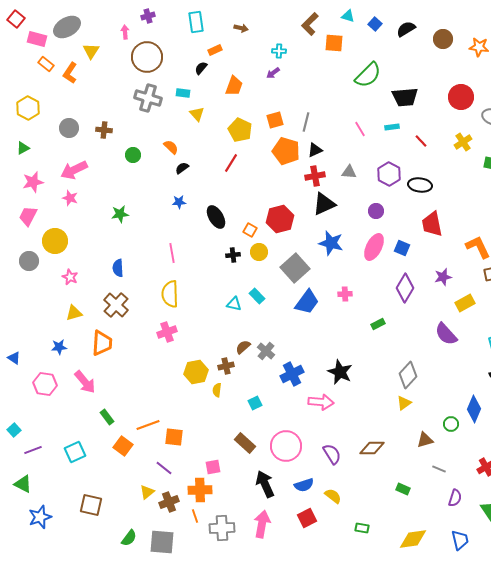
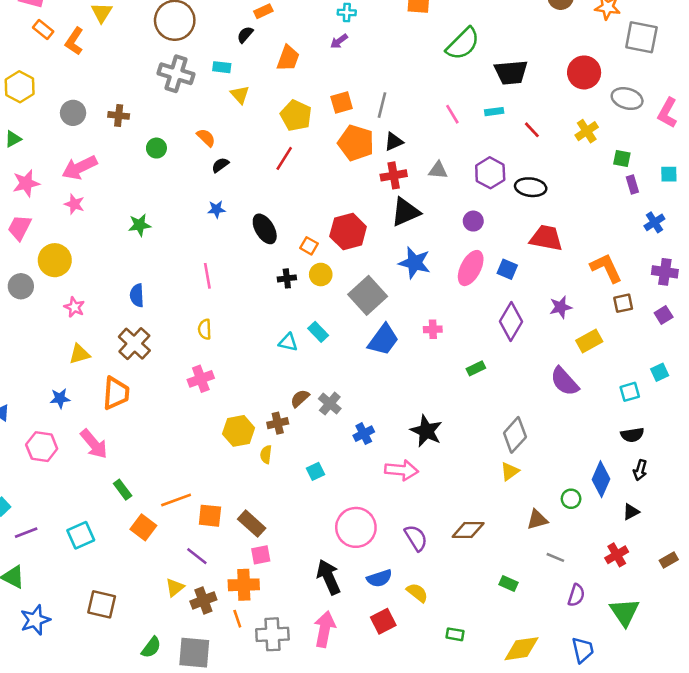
red trapezoid: (432, 224) -> (546, 238), turned 112
yellow semicircle: (170, 294) -> (205, 329), size x0.6
blue cross: (292, 374) -> (364, 434), size x0.7
brown rectangle: (245, 443) -> (252, 524), moved

